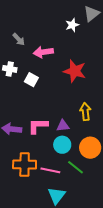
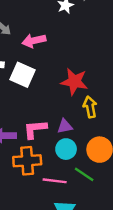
red star: (75, 71) -> (74, 82), moved
white square: (31, 80) -> (23, 75), size x1.5
orange cross: (25, 164) -> (27, 161), moved

